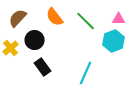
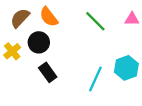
orange semicircle: (55, 17) -> (49, 17), moved
cyan hexagon: (114, 41) -> (126, 68), moved

